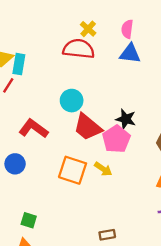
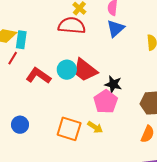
blue triangle: (130, 54) -> (116, 28), turned -48
red trapezoid: (88, 127) -> (85, 70), moved
red L-shape: (33, 129) -> (38, 76), moved

